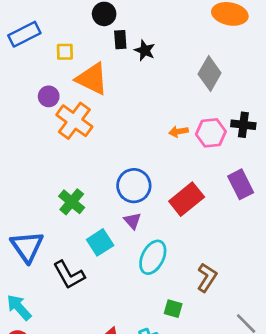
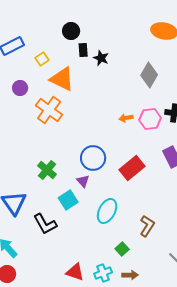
yellow square: (65, 52) -> (42, 59), turned -32
purple circle: (49, 96) -> (20, 88), moved
purple triangle: (132, 221) -> (83, 181), moved
green square: (173, 309) -> (122, 249), turned 32

